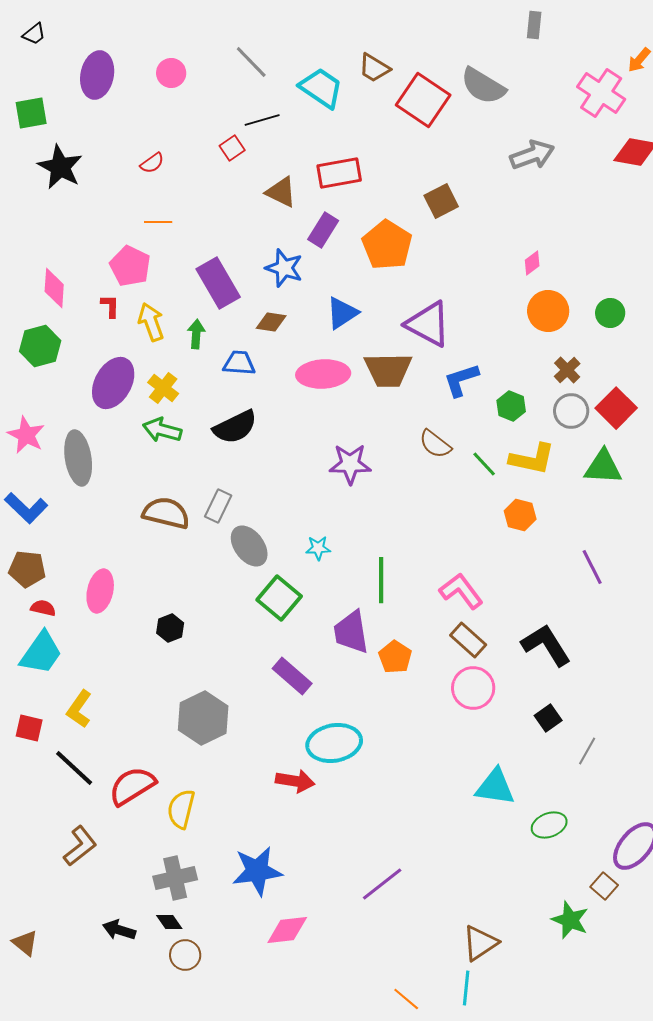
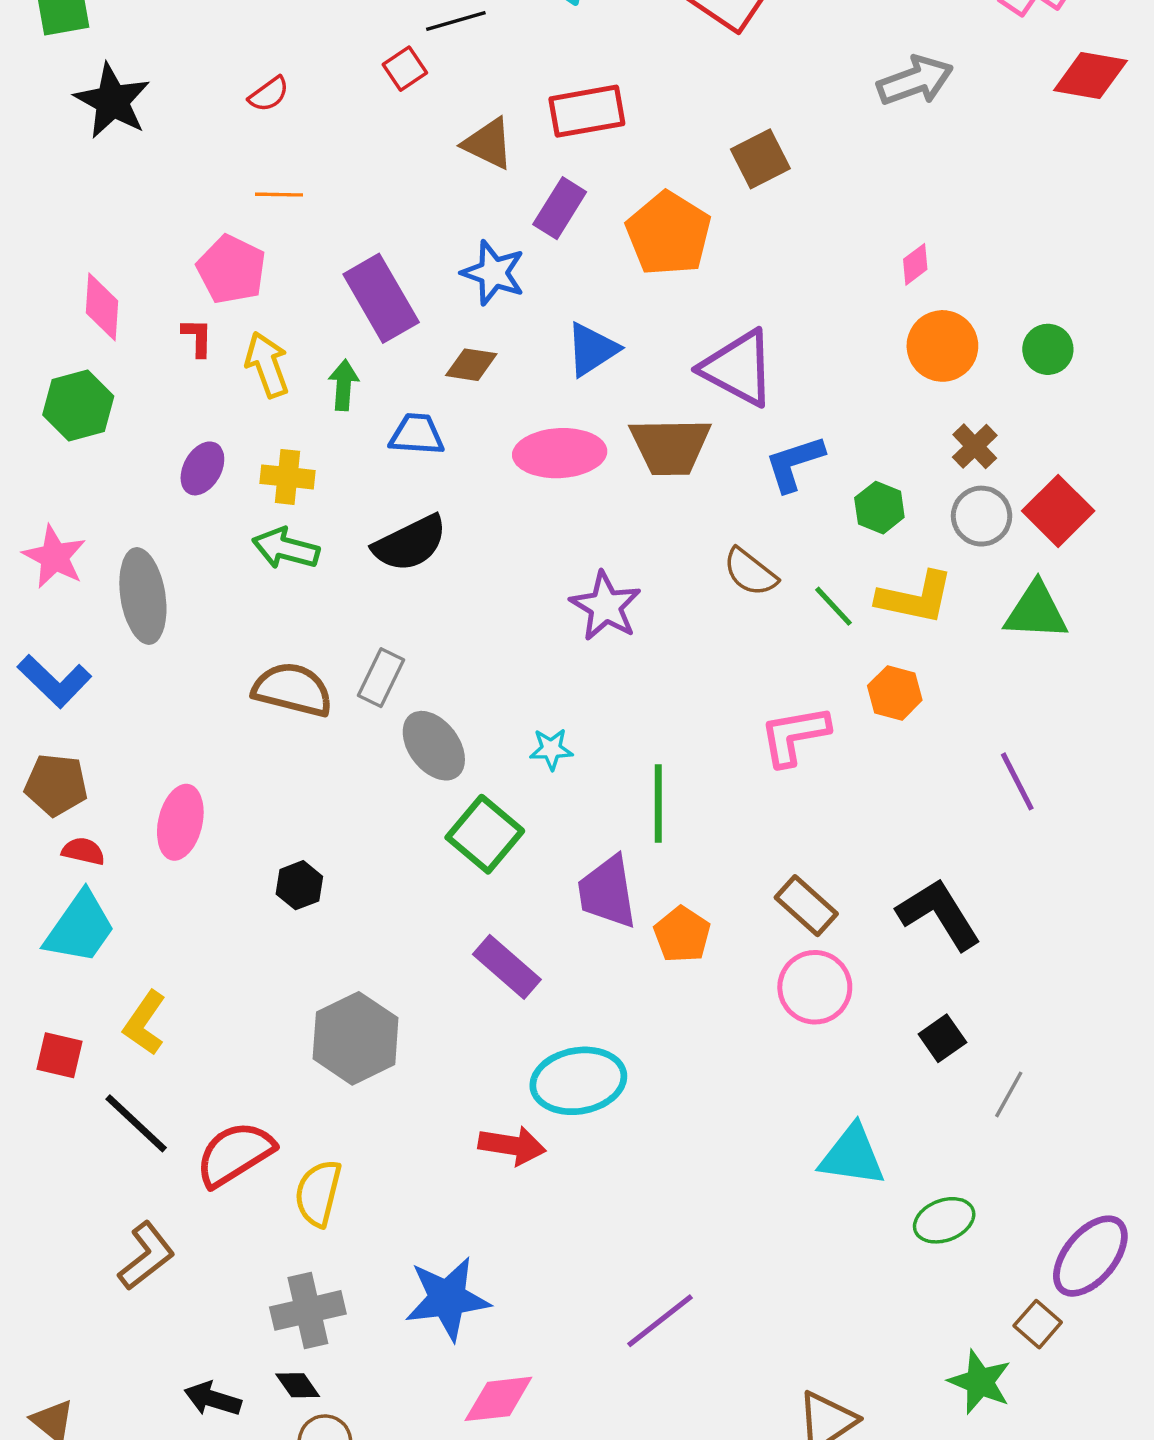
purple ellipse: (113, 383) -> (202, 468), size x0.6
yellow cross: (163, 388) -> (287, 477), turned -32
purple star: (350, 464) -> (606, 606), turned 30
pink L-shape: (461, 591) -> (794, 735), moved, turned -63

